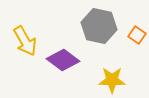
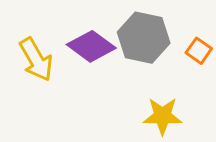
purple diamond: (63, 60) -> (91, 46), moved

